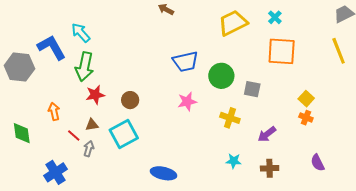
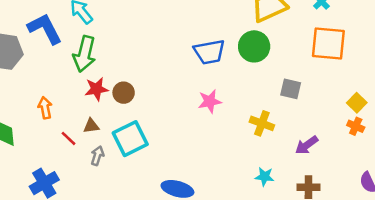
green circle: (221, 76) -> (254, 46), moved
brown circle: (130, 100) -> (124, 93), moved
gray arrow: (89, 149) -> (97, 156), moved

